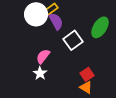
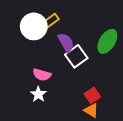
purple semicircle: (56, 21) -> (66, 43), moved
pink semicircle: (43, 56) -> (42, 75), turned -112

